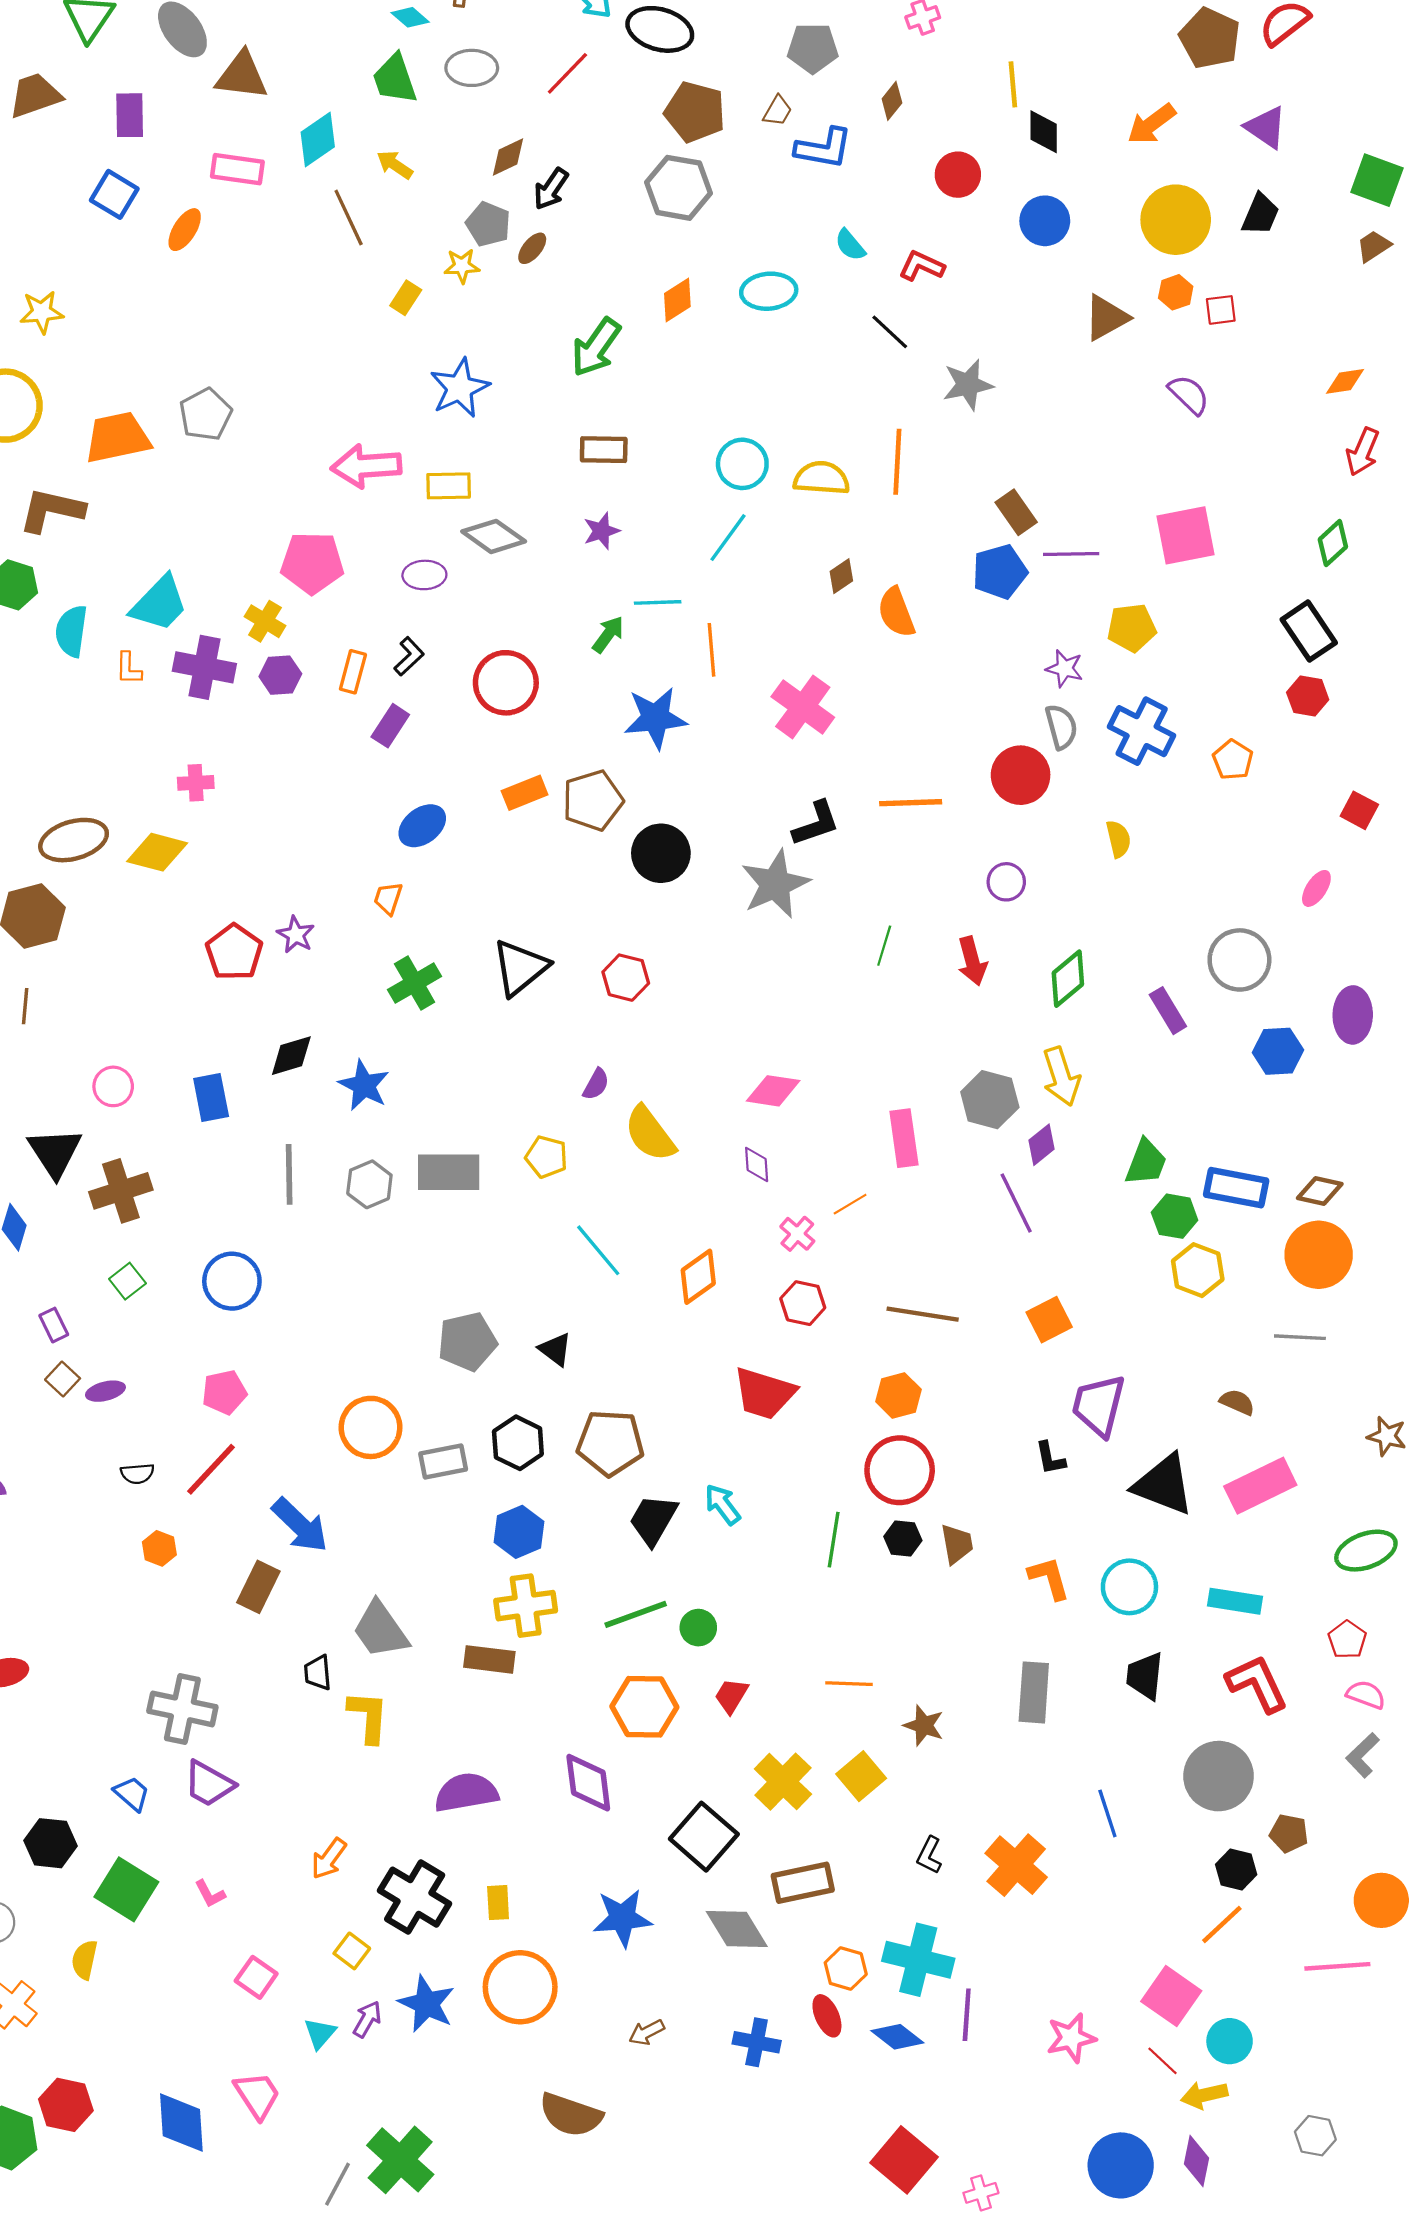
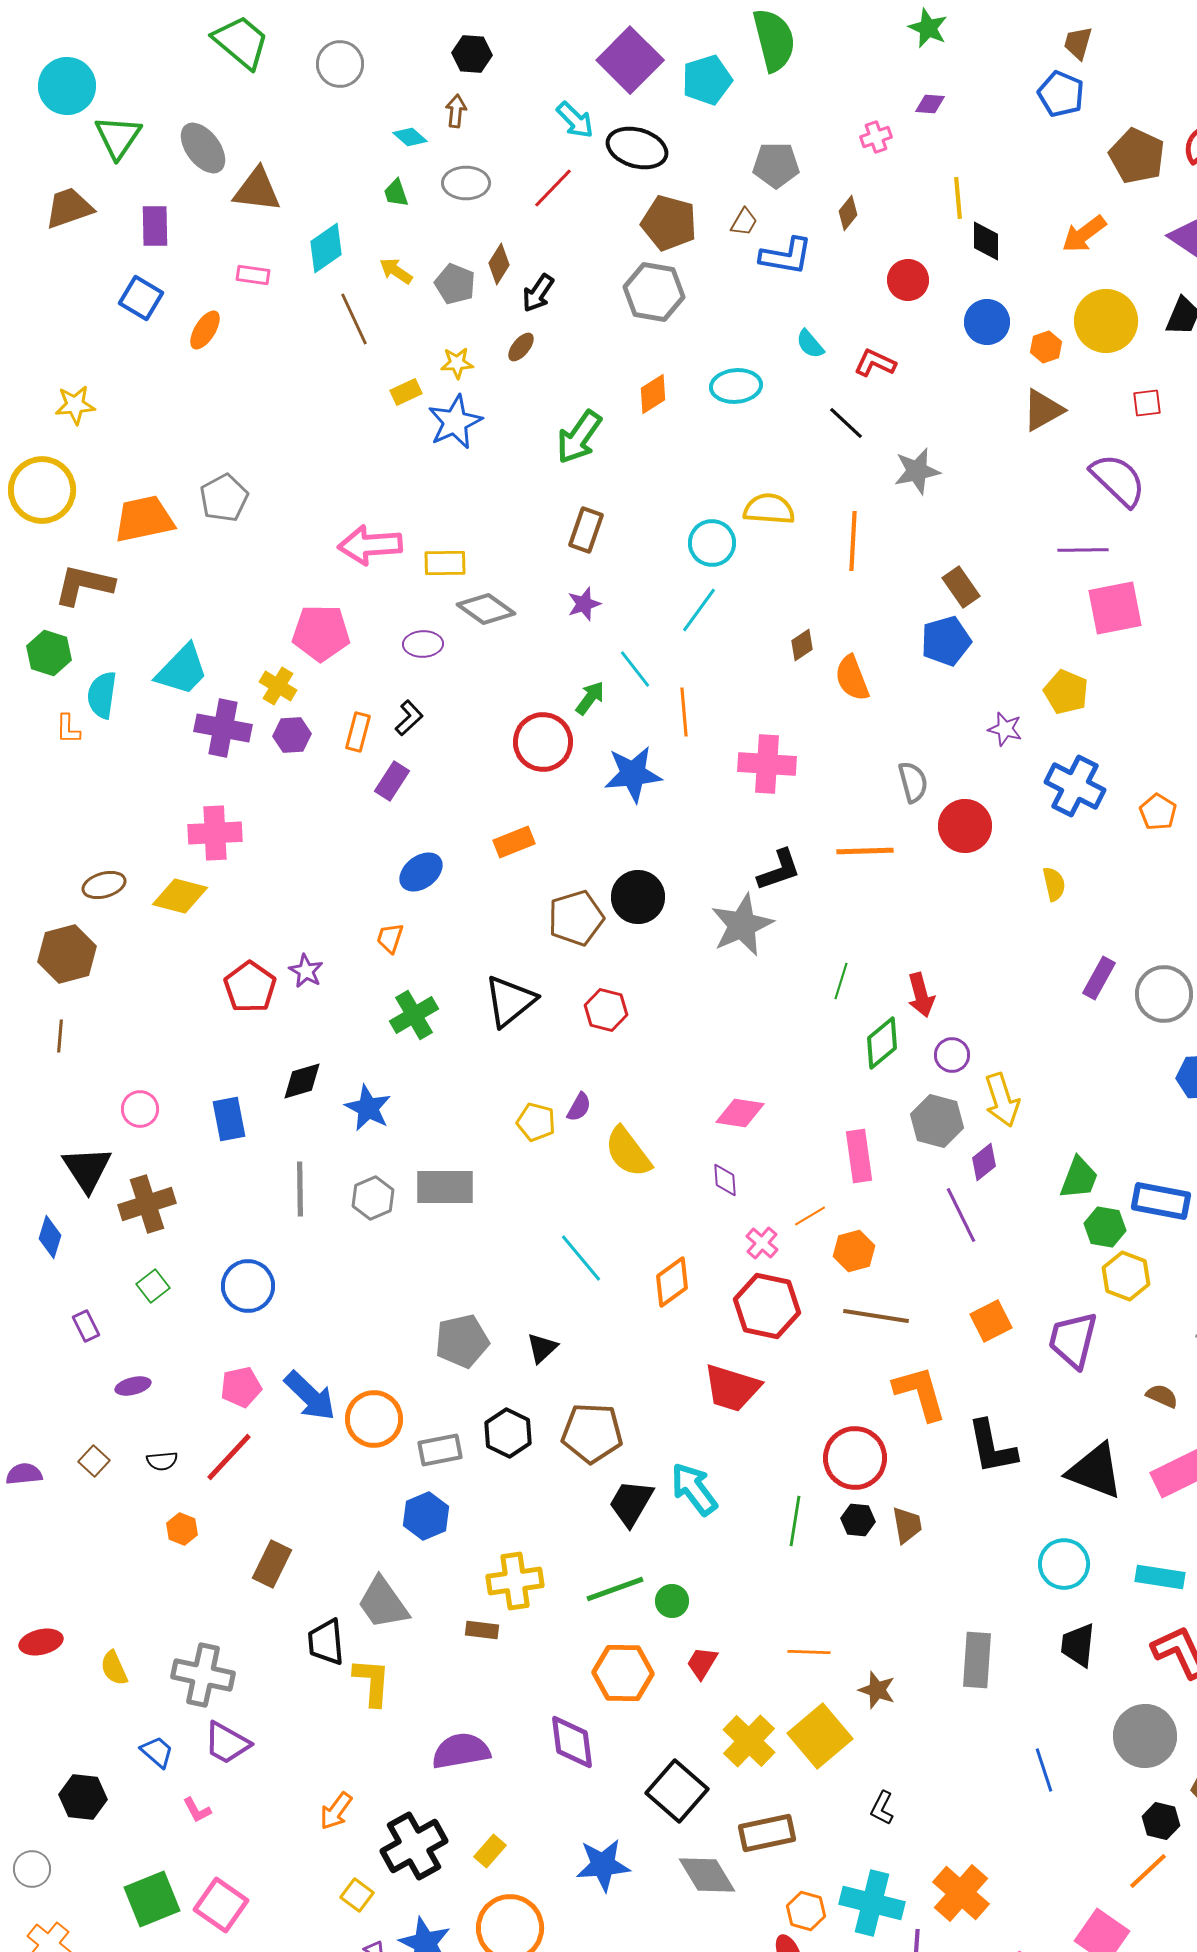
green trapezoid: (395, 79) -> (396, 193), size x0.6
brown diamond: (508, 157) -> (499, 264), turned -33
pink rectangle: (237, 169) -> (253, 275), size x0.7
gray pentagon: (488, 224) -> (455, 284), moved
orange hexagon: (1176, 292) -> (1046, 347), moved
yellow rectangle: (406, 298) -> (406, 392), turned 32
blue star: (460, 388) -> (455, 422), moved
purple semicircle: (1189, 395) -> (1118, 480), size x1.5
brown rectangle: (604, 450) -> (586, 530), turned -72
yellow semicircle: (821, 478) -> (769, 509), moved
purple line: (1071, 554) -> (1083, 550), moved
cyan line: (658, 602) -> (635, 669), turned 54
yellow pentagon: (1132, 628) -> (1066, 692), turned 30
orange L-shape: (129, 668) -> (68, 729), moved
red circle: (506, 683) -> (543, 742), moved
pink cross: (803, 707) -> (767, 764), turned -32
gray semicircle: (1061, 727) -> (913, 782), moved
pink cross: (196, 783) -> (215, 833), size x1.6
brown pentagon: (593, 800) -> (576, 918), moved
brown ellipse: (74, 840) -> (104, 885), size x0.7
purple circle: (1006, 882) -> (952, 1055), moved
green diamond: (1068, 979) -> (882, 1043), moved
purple rectangle: (1168, 1011) -> (1099, 978), moved, turned 60
yellow pentagon: (547, 1157) -> (536, 1122), moved
red hexagon: (803, 1303) -> (767, 1306), size x1.6
black triangle: (555, 1349) -> (542, 1348), turned 40
brown square: (63, 1379) -> (94, 1461), moved
orange hexagon: (898, 1396) -> (854, 1251), moved
purple trapezoid: (1099, 1405) -> (1073, 1340), moved
black L-shape: (1050, 1458) -> (992, 1447), size x1.8
cyan arrow: (722, 1504) -> (694, 1489), size x1.4
blue arrow: (300, 1525) -> (310, 1396), moved
blue hexagon: (519, 1532) -> (426, 1516), moved
orange L-shape: (1049, 1578) -> (920, 1393), moved, size x1.4
brown rectangle: (489, 1659) -> (482, 1630), size x0.7
black trapezoid: (318, 1673) -> (326, 1642), size x1.4
yellow square: (861, 1776) -> (820, 1736), size x1.4
orange cross: (1016, 1865) -> (961, 1893), moved
green square: (126, 1889) -> (152, 1899), moved, turned 36
pink L-shape: (210, 1894) -> (197, 1810), moved
black cross: (415, 1897) -> (414, 1846), turned 30
yellow rectangle: (498, 1903) -> (490, 1851), turned 44
yellow semicircle: (85, 1960) -> (114, 1668), moved, turned -36
pink square: (256, 1977) -> (221, 1905), moved, size x1.4

